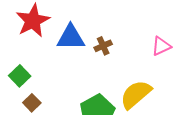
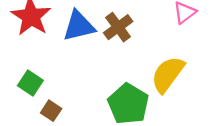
brown cross: (103, 46) -> (118, 27), size x1.4

